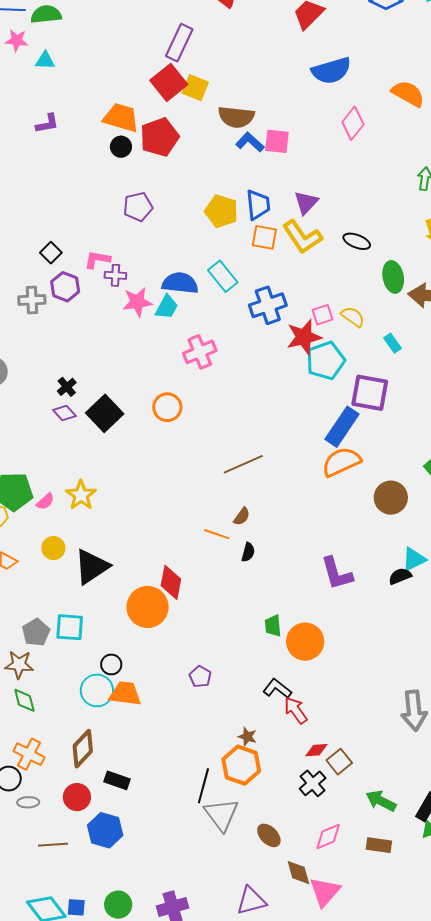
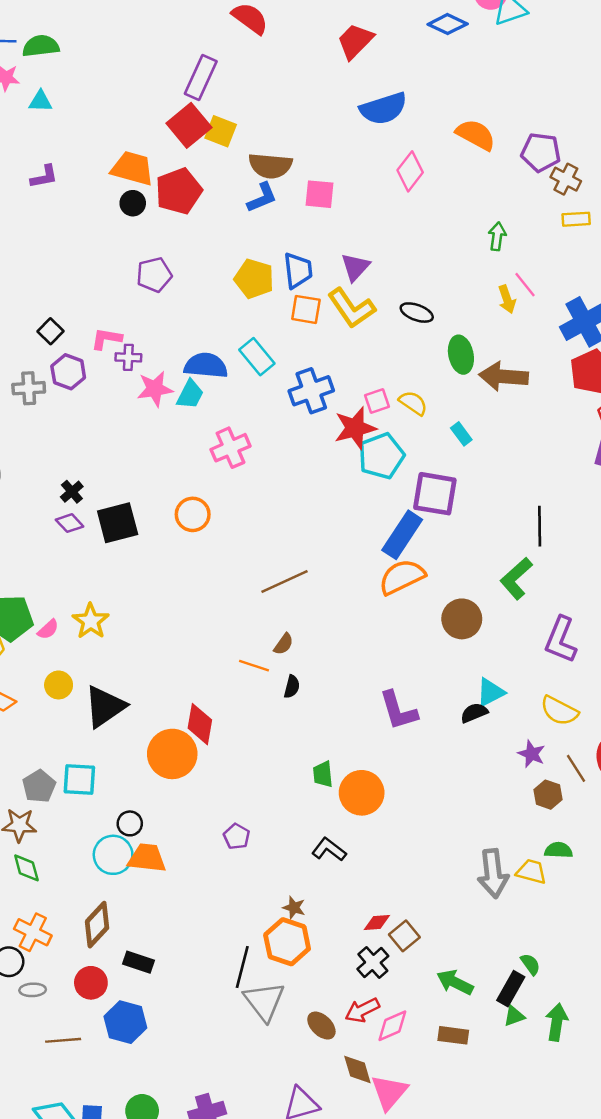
blue L-shape: (250, 142) -> (262, 198), moved, turned 116
black square: (105, 413) -> (118, 523), turned 30
red arrow: (296, 710) -> (362, 1010), moved, turned -80

